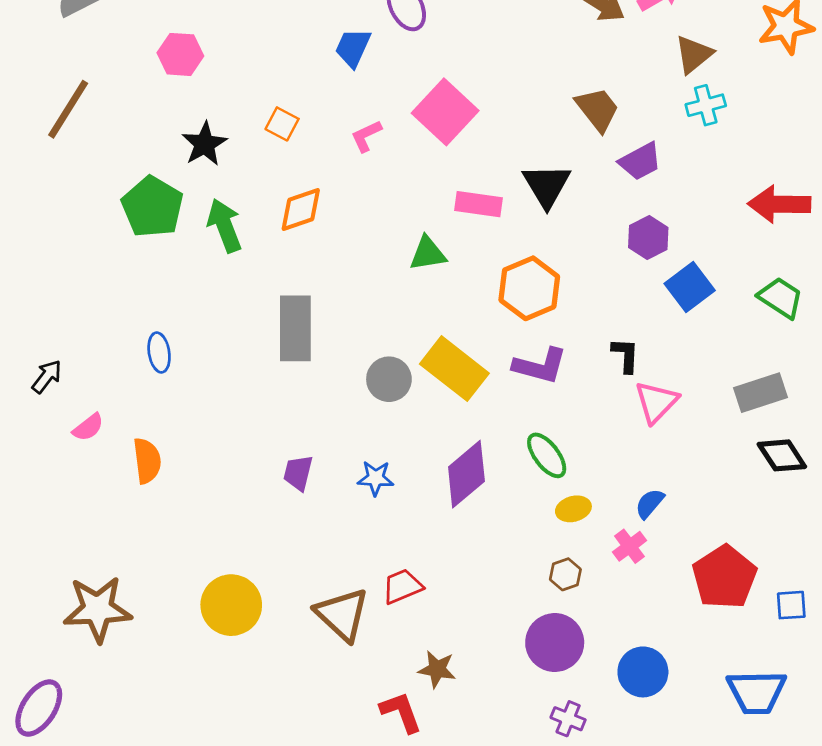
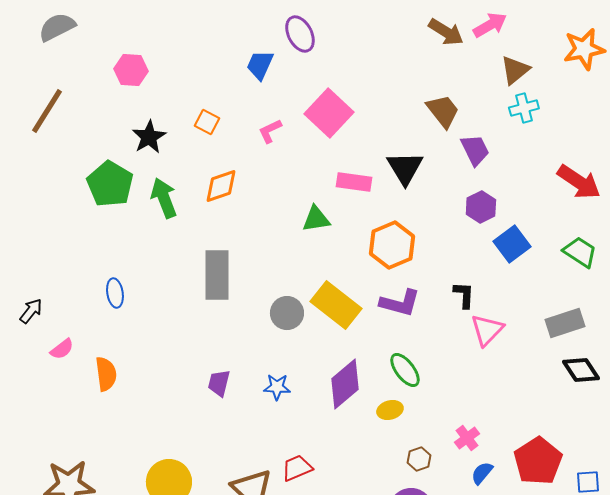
purple trapezoid: (640, 161) -> (475, 150), turned -88
red arrow: (779, 204) -> (579, 182), turned -147
blue semicircle: (650, 504) -> (482, 473), moved
yellow ellipse: (573, 509) -> (390, 410), moved

